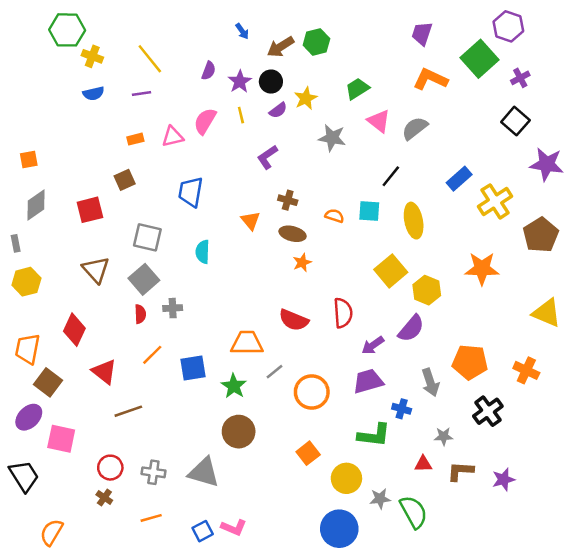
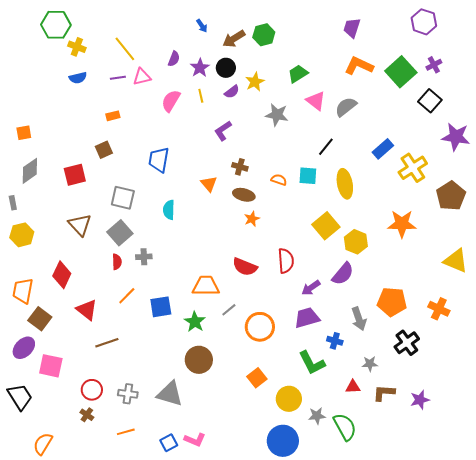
green square: (480, 59) -> (401, 72), moved
pink triangle: (173, 137) -> (142, 77), moved
green L-shape: (374, 435) -> (312, 363), turned 56

